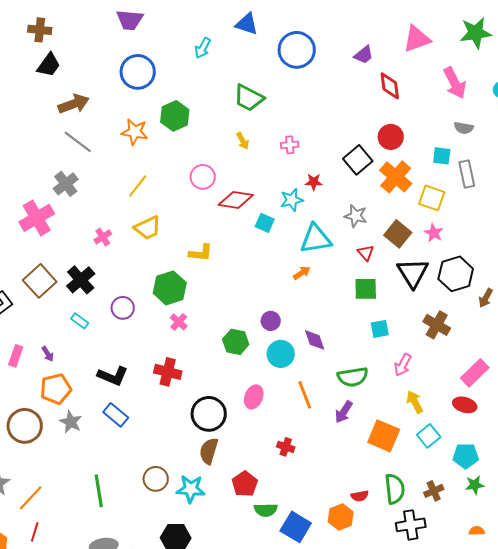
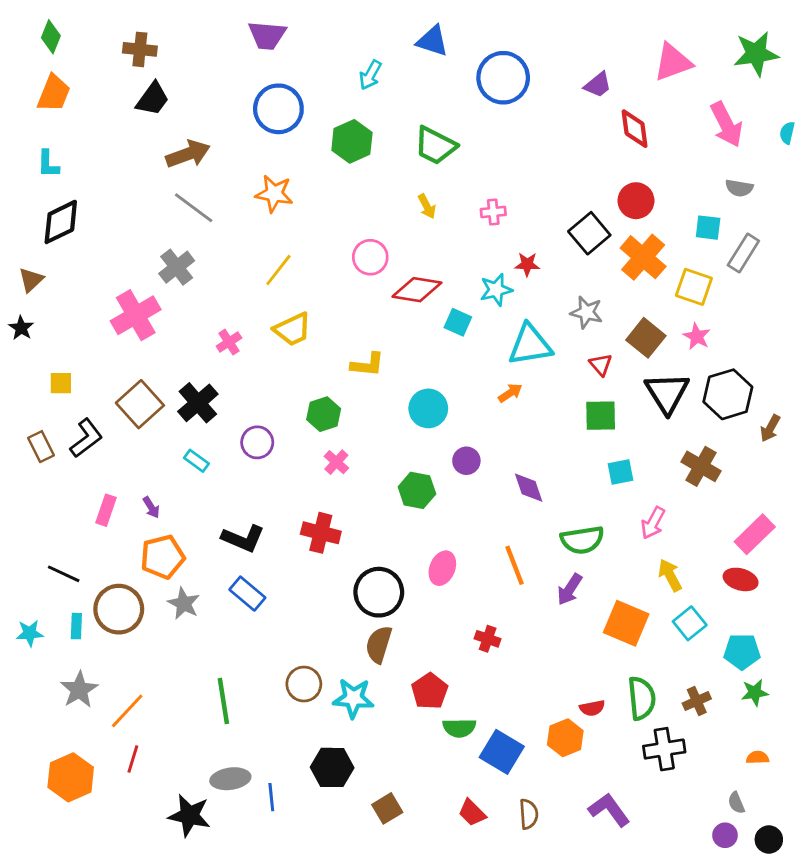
green hexagon: (175, 116) -> (352, 141), moved
gray rectangle: (467, 174) -> (743, 253), turned 44
green hexagon: (170, 288) -> (324, 414), size x0.7
cyan circle: (281, 354) -> (428, 408), moved

